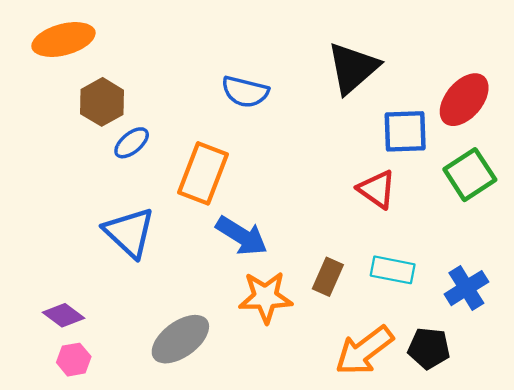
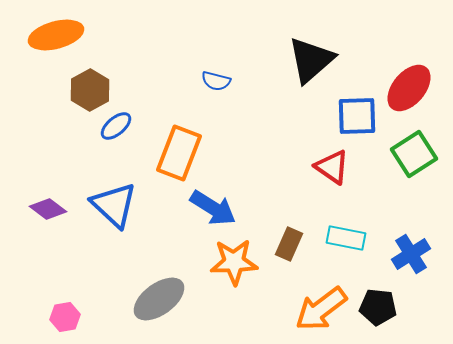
blue semicircle: (245, 92) -> (216, 81), size x0.7
purple diamond: (63, 315) -> (48, 209), moved

